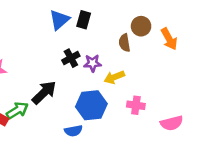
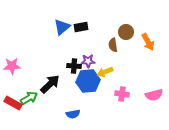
black rectangle: (84, 20) -> (81, 27), turned 64
black cross: (71, 58) -> (74, 66), moved, turned 32
blue hexagon: (91, 105) -> (88, 81), moved
pink semicircle: (172, 123) -> (154, 95), moved

